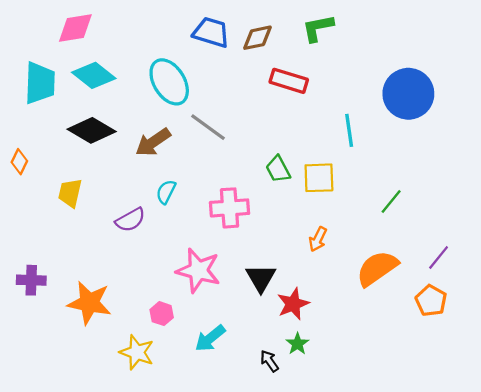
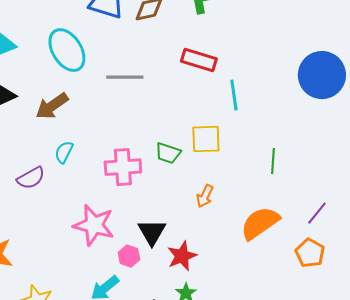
red rectangle: (289, 81) -> (199, 60), moved
blue circle: (408, 94) -> (322, 75), moved
gray line: (208, 127) -> (125, 77), moved, turned -36
green trapezoid: (278, 169) -> (168, 153), moved, turned -44
green line: (391, 201) -> (273, 161), turned -35
pink hexagon: (162, 314) -> (129, 256), moved

